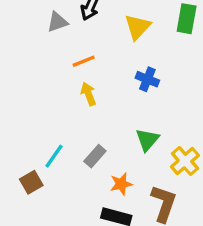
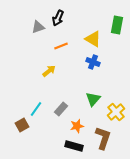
yellow triangle: (138, 27) -> (93, 39), moved, turned -42
orange line: (84, 61) -> (61, 46), moved
yellow arrow: (88, 94) -> (49, 71), moved, turned 72

